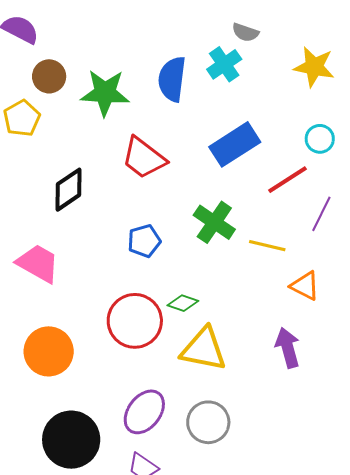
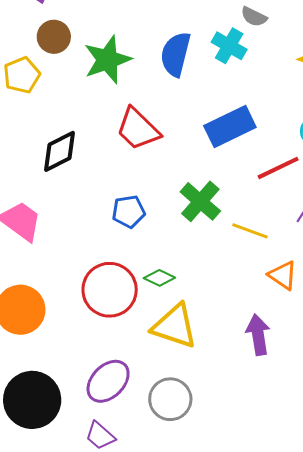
cyan cross: (224, 64) -> (229, 46), turned -32
green star: (105, 93) -> (107, 60), turned -30

